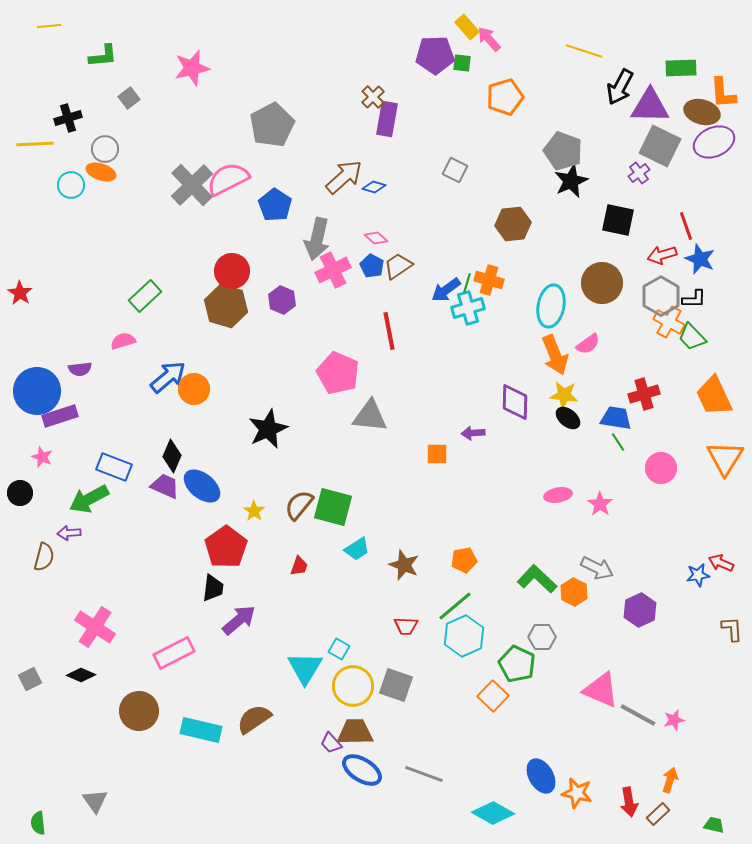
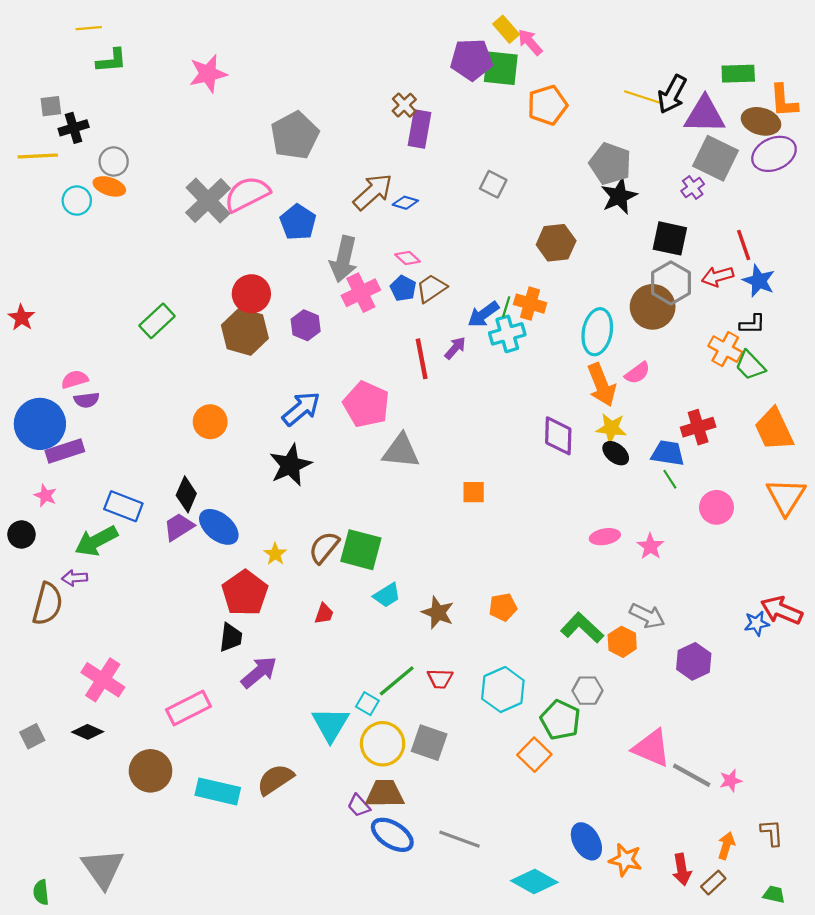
yellow line: (49, 26) -> (89, 28), moved
yellow line: (584, 51) -> (644, 98), moved
green square: (462, 63) -> (501, 68), size x1.8
gray square: (129, 98) -> (51, 106), moved, turned 30
gray hexagon: (661, 296) -> (671, 283), moved
pink semicircle: (123, 341) -> (75, 379), moved
blue arrow: (168, 377) -> (301, 409), moved
purple arrow: (473, 433) -> (455, 348), moved, turned 135
purple trapezoid: (165, 486) -> (179, 527), turned -56
brown semicircle: (44, 557) -> (48, 604), size x1.4
red arrow: (721, 563) -> (782, 610), size x1.5
green line: (455, 606) -> (397, 681), moved
brown L-shape: (732, 629) -> (772, 833), moved
gray triangle: (95, 801) -> (103, 868), size x1.6

